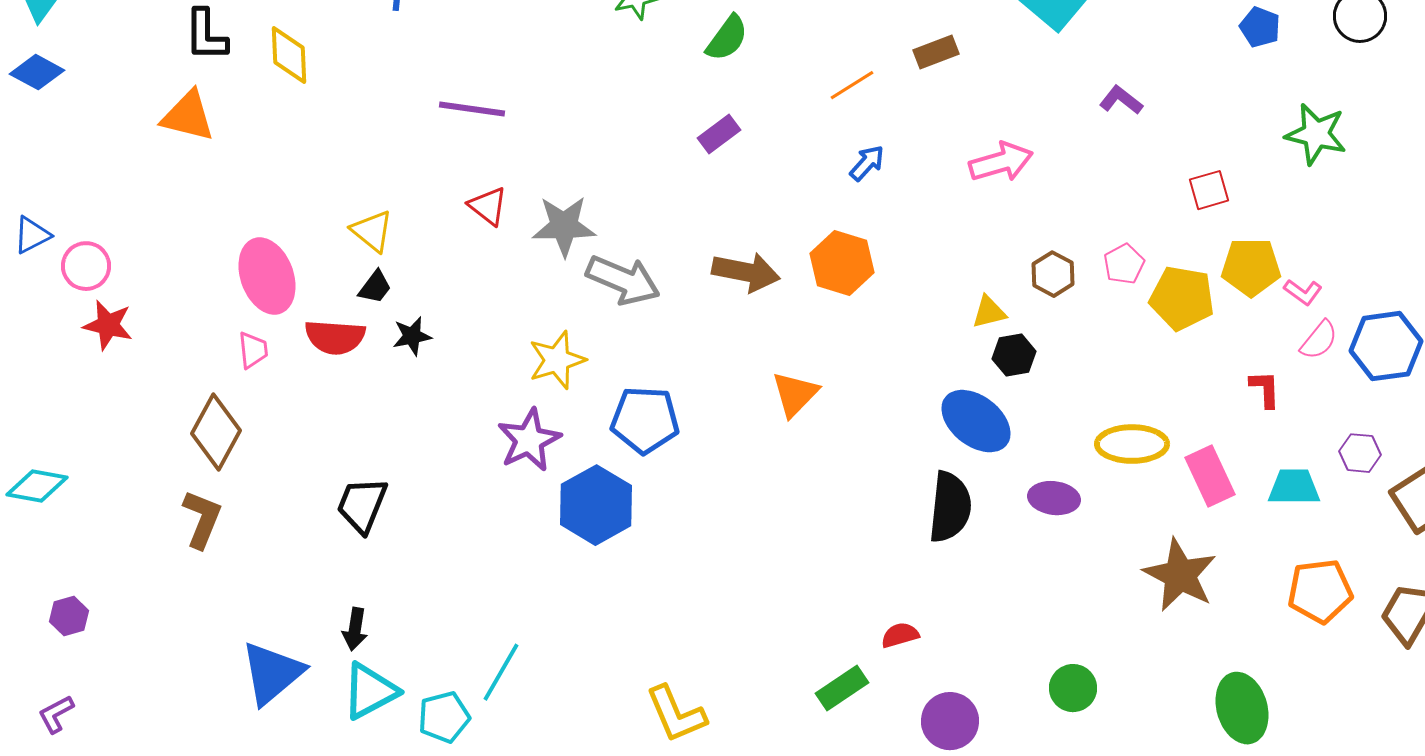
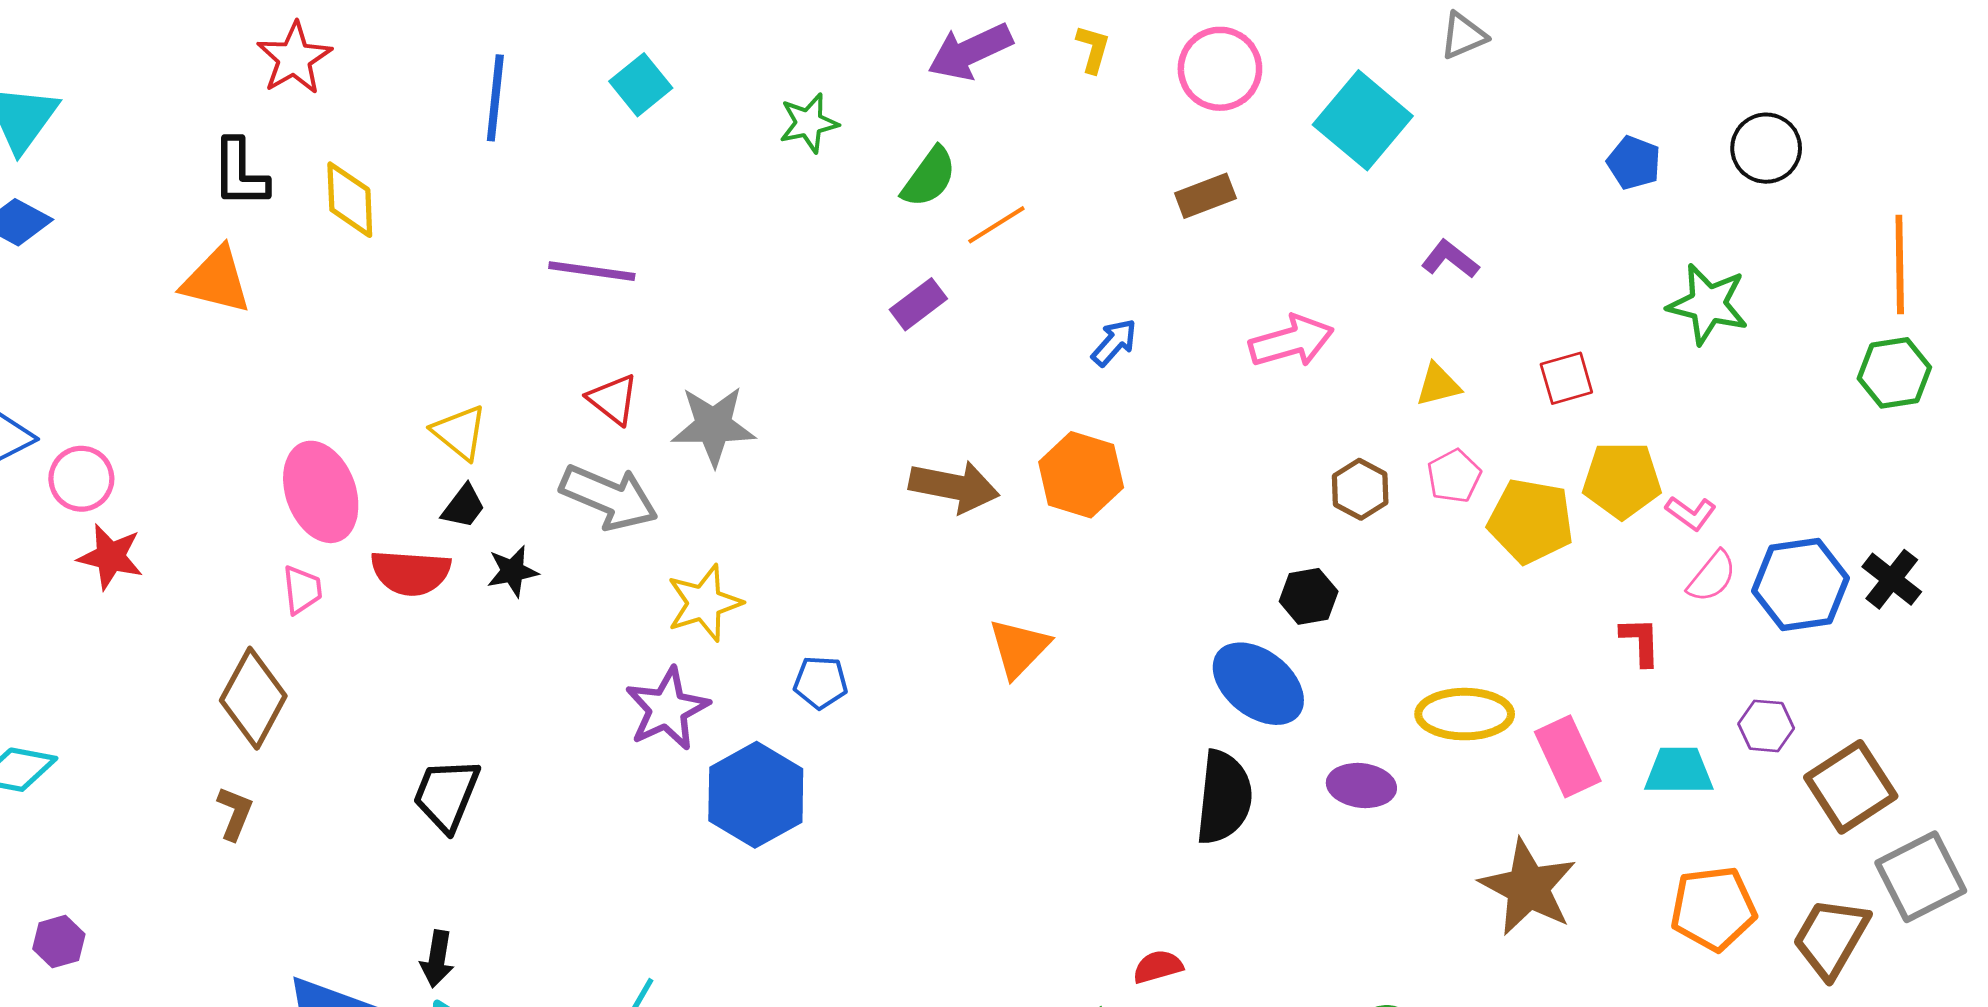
orange line: (852, 85) -> (996, 225), moved
gray arrow: (623, 280) -> (609, 497), moved
yellow triangle: (989, 312) -> (1438, 385), moved
blue pentagon: (645, 420) -> (821, 682), size x0.6
brown L-shape: (202, 519) -> (235, 813), size x0.7

